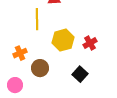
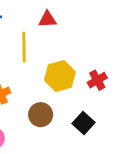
brown circle: (40, 68) -> (41, 115), moved

